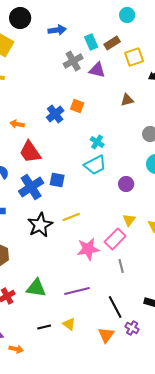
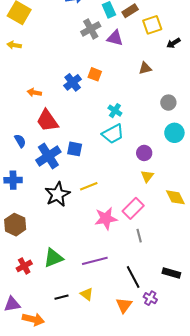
yellow triangle: (129, 220) -> (147, 176), moved
green triangle: (36, 288) -> (53, 258), turned -30
orange arrow: (16, 349) -> (33, 319), size x1.5

